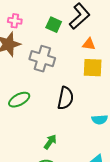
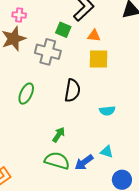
green square: (54, 25) -> (63, 30), moved
green ellipse: (19, 100) -> (26, 94), turned -35

